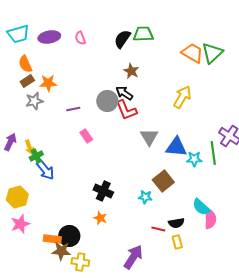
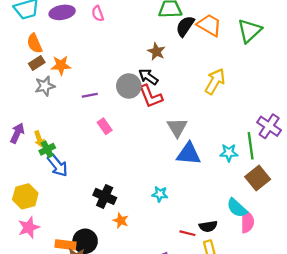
black semicircle: (122, 39) -> (185, 26), moved
orange trapezoid: (192, 53) -> (209, 25), moved
blue triangle: (176, 147) -> (189, 154), moved
brown square: (163, 181) -> (258, 178), moved
black cross: (103, 191) -> (105, 196), moved
cyan star: (145, 197) -> (160, 194), moved

